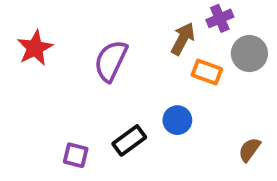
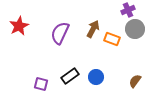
purple cross: (220, 18) -> (128, 10), moved
brown arrow: (183, 39) -> (93, 29), moved
blue circle: (177, 120) -> (96, 77), moved

